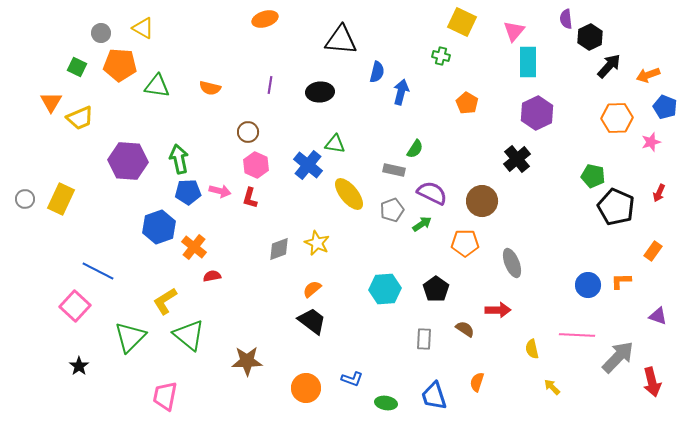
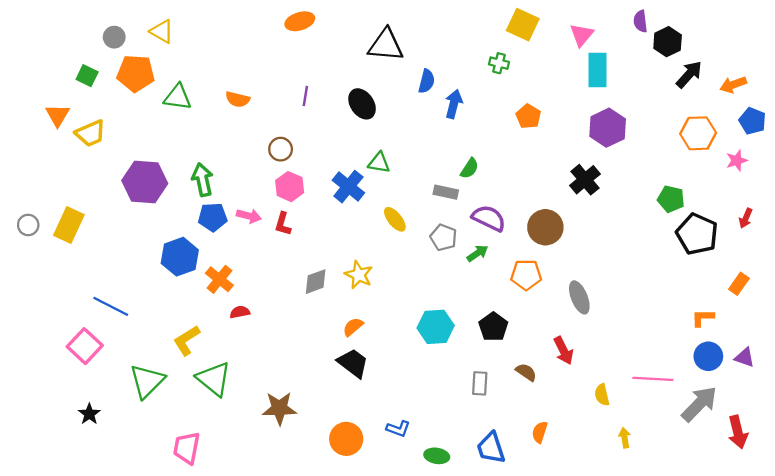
black ellipse: (320, 92) -> (362, 104), turned 60
yellow ellipse: (349, 194) -> (395, 219), size x0.7
gray pentagon: (392, 210) -> (444, 237), turned -30
blue circle: (588, 285) -> (708, 356), moved
red arrow: (498, 310) -> (563, 351), turned 65
yellow arrow: (552, 387) -> (625, 438), turned 36

